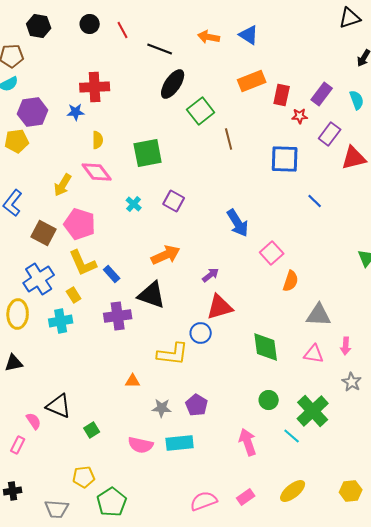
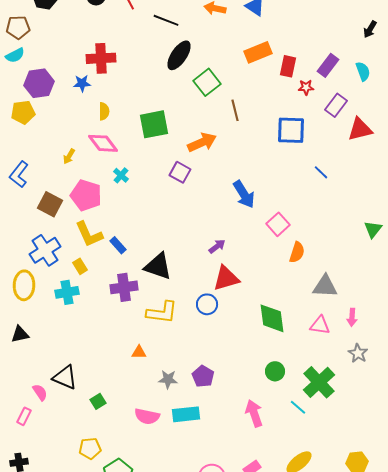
yellow arrow: (63, 185) -> (69, 156), size x0.7
cyan cross: (134, 204) -> (121, 175), moved
orange arrow: (166, 255) -> (202, 142), moved
yellow L-shape: (173, 354) -> (162, 312), moved

